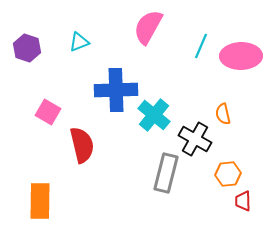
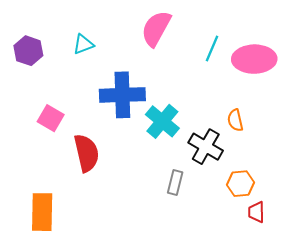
gray rectangle: (166, 173) -> (175, 183), size x0.6

